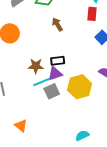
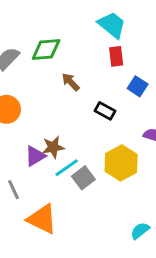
black rectangle: (58, 61) -> (105, 111), moved, turned 48
purple triangle: (55, 74) -> (35, 156), moved
orange triangle: (21, 126) -> (42, 219), moved, size x1.6

